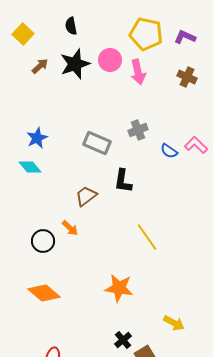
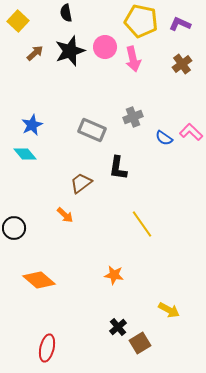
brown cross: (187, 77) -> (182, 64), turned 30
black circle: (43, 241) -> (14, 228), moved
orange star: (119, 288) -> (114, 275), size x0.7

